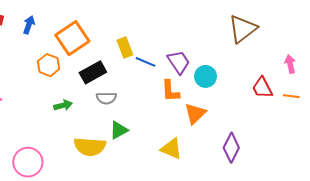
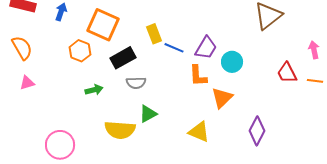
orange square: (72, 38) -> (103, 25), turned -32
purple trapezoid: (179, 62) -> (206, 48), turned 65

